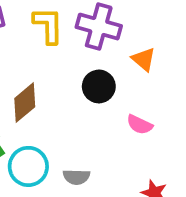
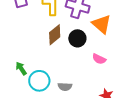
orange triangle: (144, 59) -> (102, 24), size x1.5
brown diamond: (25, 103) -> (55, 35), moved

